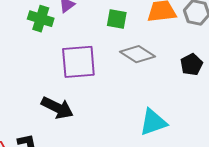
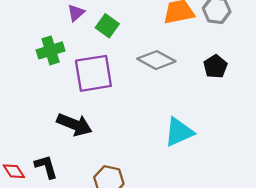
green cross: (41, 19) -> (51, 50), moved, turned -30
green square: (117, 19) -> (107, 26), moved, turned 30

